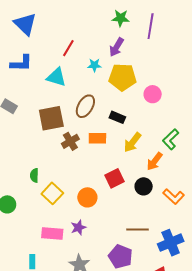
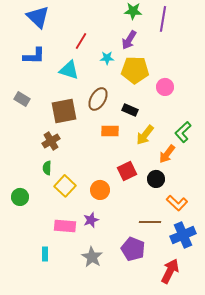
brown cross: (70, 141) -> (51, 141), moved
orange L-shape: (174, 196) -> (177, 203), moved

